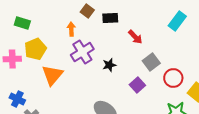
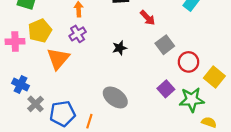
purple cross: (82, 52) -> (78, 34), moved, size x0.7
purple square: (137, 85) -> (166, 89), moved

